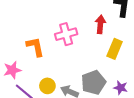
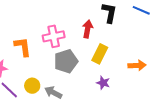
gray pentagon: (93, 82) -> (66, 61), moved
purple star: (121, 88) -> (103, 83), moved

